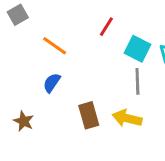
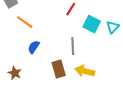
orange line: (55, 46) -> (25, 22), moved
gray line: (137, 81) -> (73, 46), moved

